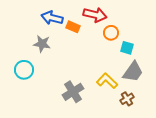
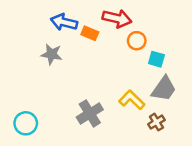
cyan circle: (24, 70) -> (26, 123), moved

